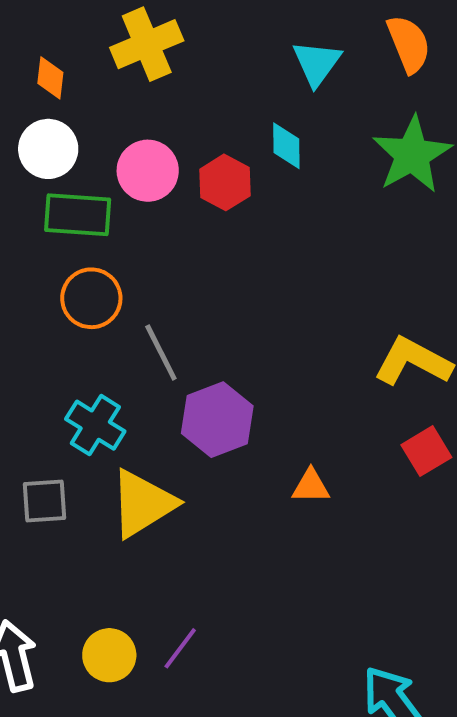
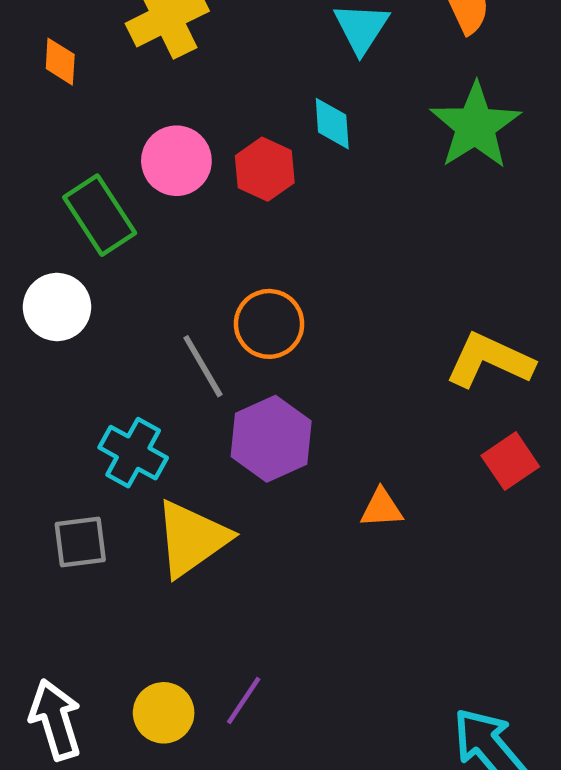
white circle: (48, 149) -> (57, 307), moved
green rectangle: (78, 215) -> (100, 215), turned 56
orange circle: (91, 298) -> (269, 324), moved

